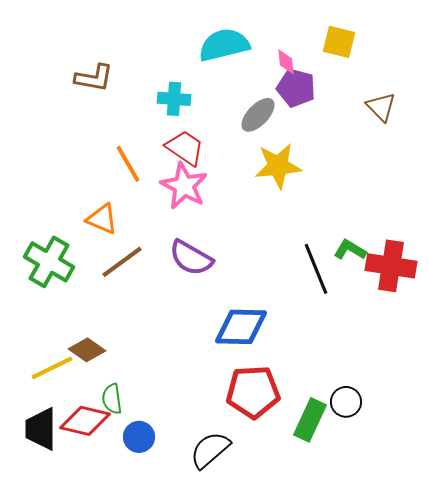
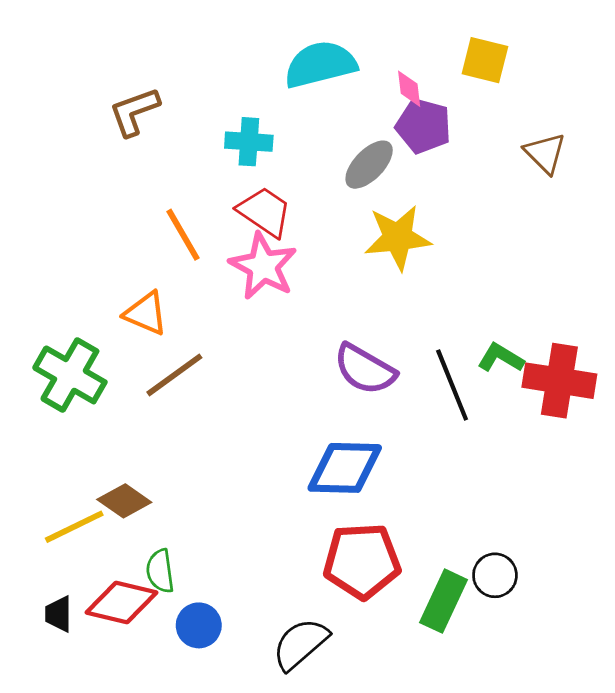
brown L-shape: (94, 78) -> (134, 112), turned 150
purple semicircle: (191, 258) -> (365, 369), moved
black trapezoid: (41, 429) -> (58, 614), size x0.6

